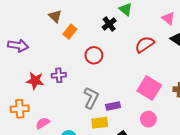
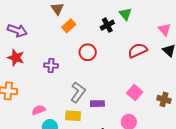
red star: (35, 81) -> (16, 58), moved
pink square: (149, 88) -> (135, 92), size x0.7
pink semicircle: (43, 123) -> (39, 110), moved
yellow rectangle: (100, 123) -> (73, 116), moved

